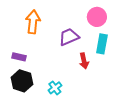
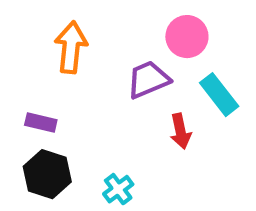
pink circle: (97, 17) -> (187, 37), moved
cyan rectangle: (102, 44) -> (219, 95), turned -48

